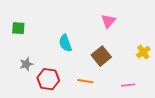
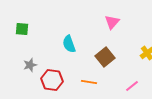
pink line: (128, 85) -> (132, 86), turned -32

